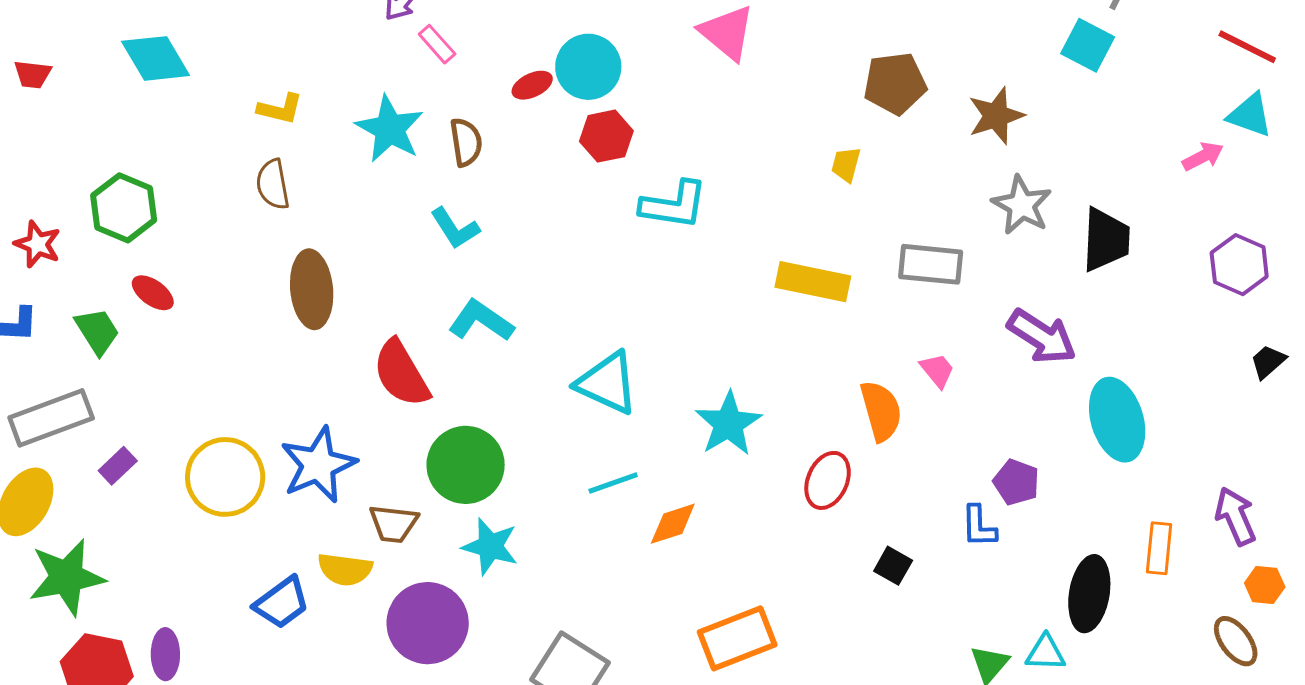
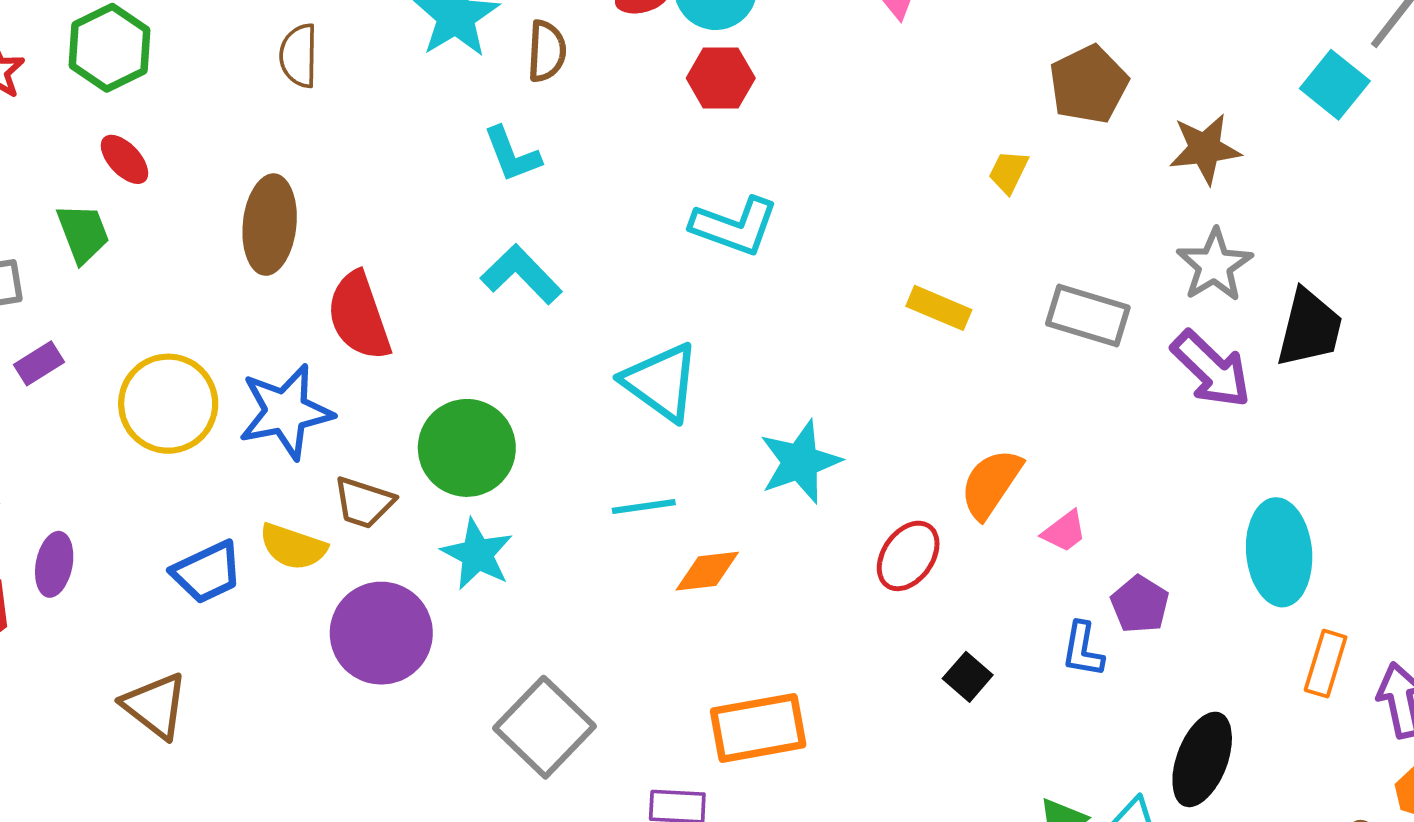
brown pentagon: (895, 83) -> (1089, 84), turned -30
cyan L-shape: (674, 205) -> (735, 226), moved
yellow rectangle: (813, 282) -> (939, 308), size x0.7
brown ellipse: (312, 289) -> (270, 225), moved
green trapezoid: (97, 331) -> (83, 233), moved
purple arrow: (1042, 337) -> (1211, 369), moved
pink trapezoid: (937, 370) -> (1064, 531), moved, turned 81
red semicircle: (401, 373) -> (359, 316), moved
orange semicircle: (881, 411) -> (991, 484), turned -142
orange rectangle: (1159, 548) -> (1326, 664), moved
purple ellipse: (165, 654) -> (54, 564), moved

